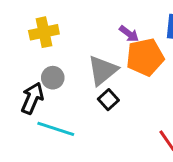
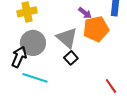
gray triangle: (103, 70) -> (67, 38), turned -40
gray circle: (53, 78) -> (33, 43), size x1.6

